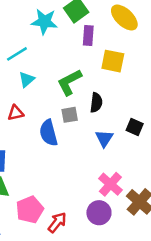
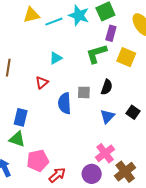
cyan line: (17, 54) -> (54, 22), moved
green L-shape: (69, 82) -> (96, 54), moved
red triangle: (16, 113) -> (42, 83), turned -40

